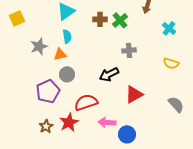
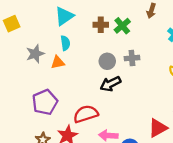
gray circle: (67, 74) -> (107, 61), moved
red triangle: (134, 94) -> (158, 128), moved

